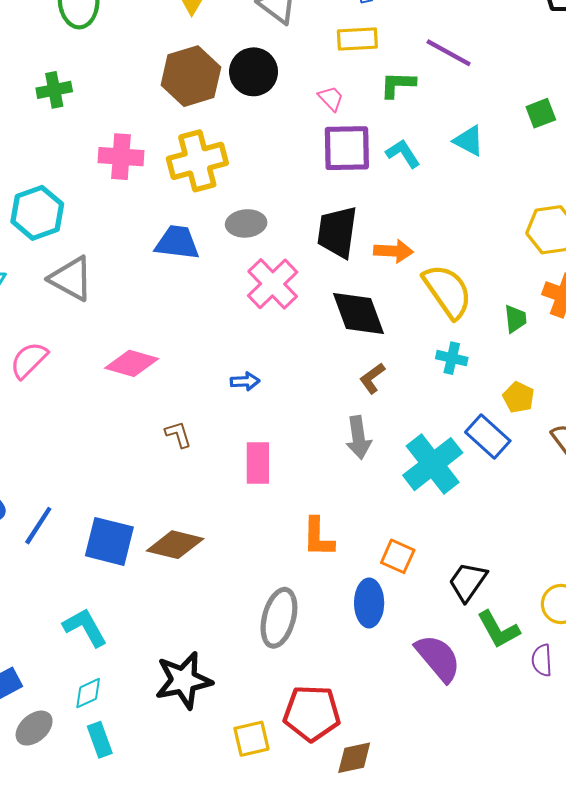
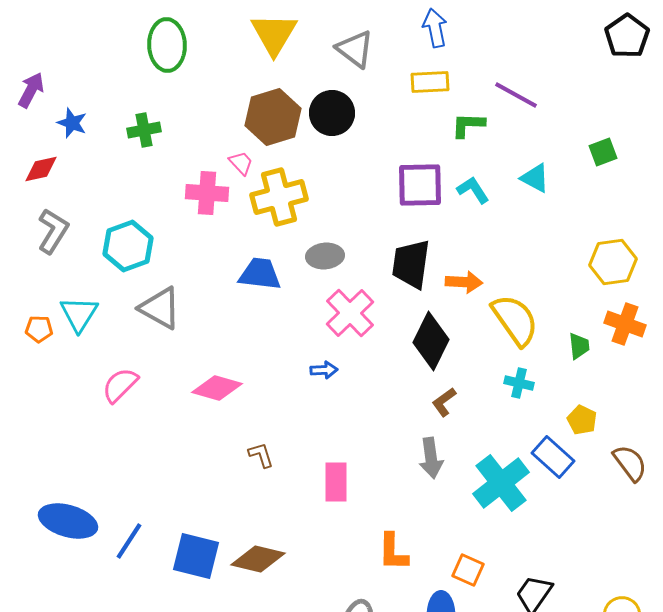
pink trapezoid: (331, 98) -> (241, 163), moved
black diamond: (358, 314) -> (431, 341), turned 46
blue arrow: (245, 381) -> (324, 370), moved

